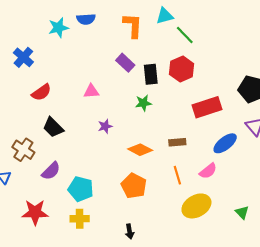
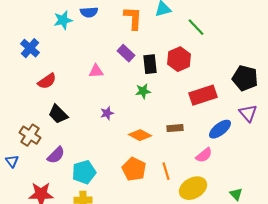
green line: (185, 35) -> (196, 27), moved
pink triangle: (91, 91) -> (96, 71), moved
orange line: (177, 175) -> (166, 171), moved
cyan pentagon: (81, 189) -> (84, 172), turned -30

